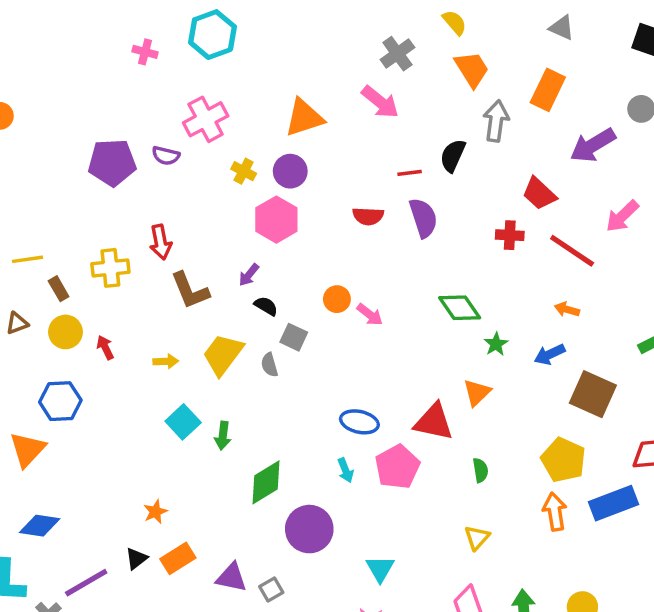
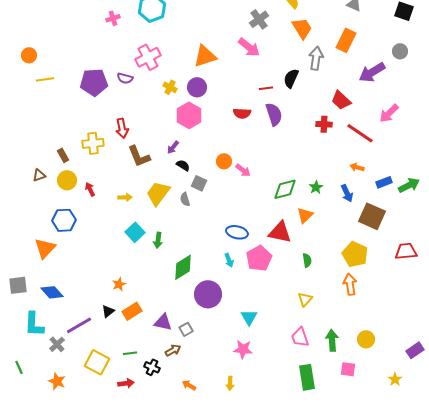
pink cross: (145, 52) -> (113, 18), turned -32
yellow line: (27, 259) -> (45, 79), moved
green diamond: (460, 308) -> (285, 189), moved, turned -70
blue arrow: (550, 354) -> (347, 193), turned -90
blue rectangle: (614, 503) -> (384, 182), moved, size x0.6
blue diamond: (40, 526) -> (52, 292), turned 40

